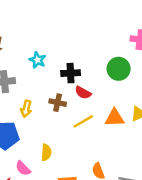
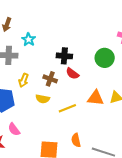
cyan star: (38, 60) -> (29, 40), moved
yellow line: (83, 121) -> (67, 108), moved
yellow semicircle: (46, 152) -> (43, 99), moved, turned 88

